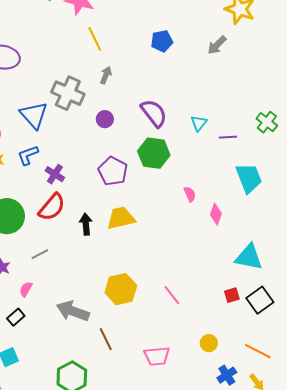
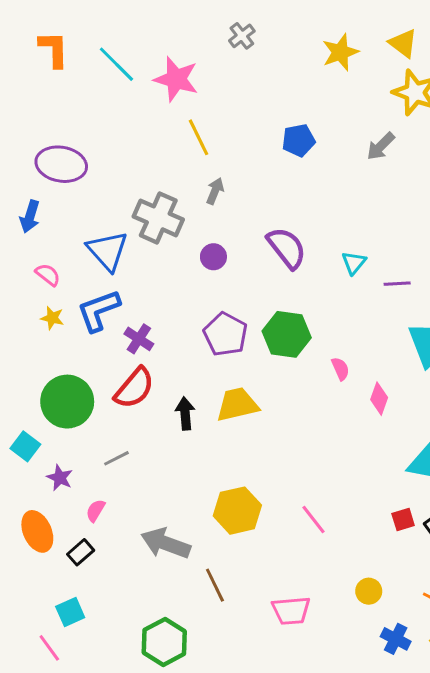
green hexagon: (154, 153) -> (287, 334), moved
blue L-shape: (28, 155) -> (99, 310), size x1.4
blue cross: (227, 375) -> (396, 639), turned -30

